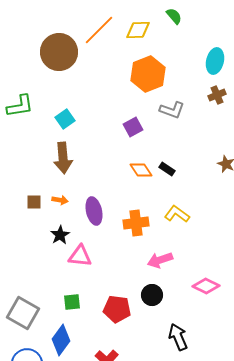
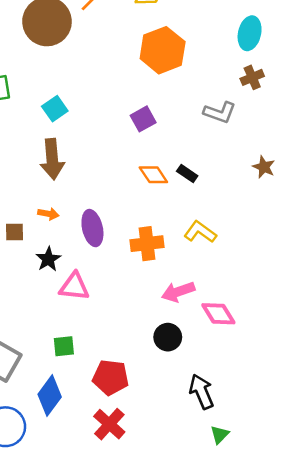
gray L-shape: (172, 110) -> (220, 112), moved
brown square: (34, 202) -> (15, 232), moved
pink diamond: (206, 286) -> (218, 314), moved, turned 32
red pentagon: (117, 309) -> (111, 377), moved

